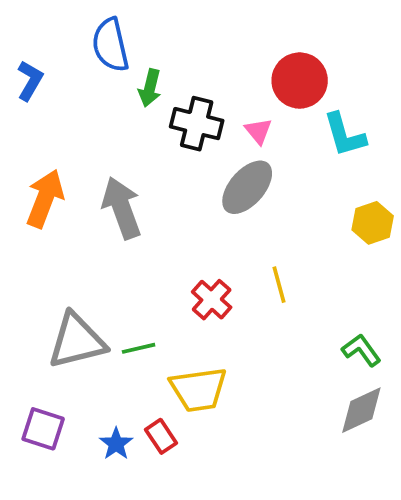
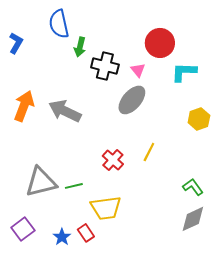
cyan L-shape: (345, 135) -> (184, 72), turned 108
gray arrow: (122, 208) -> (65, 111), turned -44
yellow line: (279, 285) -> (149, 152), turned 42
purple square: (43, 429) -> (23, 229), turned 35

